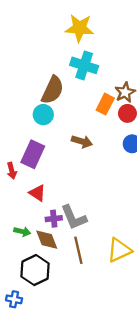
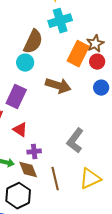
cyan cross: (84, 65) -> (60, 21), turned -35
orange rectangle: (105, 104) -> (78, 54), size x1.4
brown arrow: (82, 141) -> (58, 86), size x1.4
gray L-shape: (74, 217) -> (75, 141), moved, turned 60

